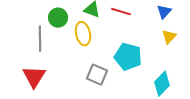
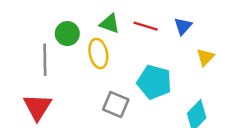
blue triangle: (164, 12) -> (183, 26), moved

